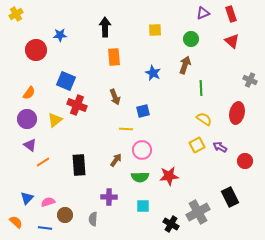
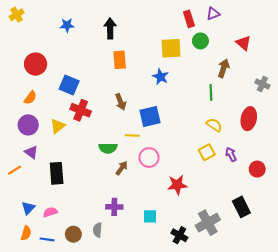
red rectangle: (231, 14) -> (189, 19), moved
yellow square: (155, 30) -> (171, 48), moved, size x1.5
blue star: (60, 35) -> (67, 25), moved
red circle: (36, 50) -> (36, 64), moved
brown arrow: (185, 65) -> (224, 68), moved
blue square: (143, 111) -> (150, 117), size x1.5
purple arrow: (220, 147) -> (231, 154), turned 32
orange line: (43, 162) -> (15, 170), moved
black rectangle: (79, 165) -> (57, 173), moved
green semicircle: (140, 177) -> (108, 148), moved
brown circle: (65, 215) -> (73, 234), moved
orange semicircle: (16, 222) -> (26, 233), moved, turned 64

